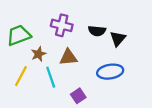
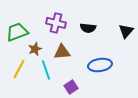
black triangle: (118, 39) -> (126, 31), moved

